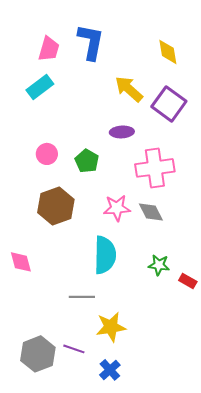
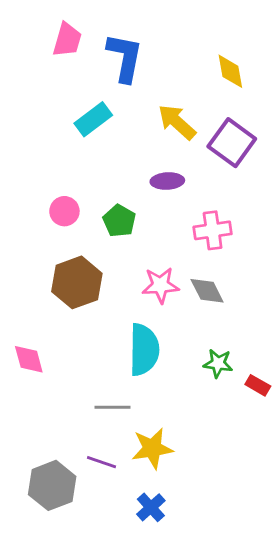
pink trapezoid: (49, 49) -> (67, 40), moved
cyan rectangle: (40, 87) -> (93, 119), moved
pink cross: (155, 168) -> (213, 230), size x0.7
purple line: (74, 349) -> (101, 462), moved

